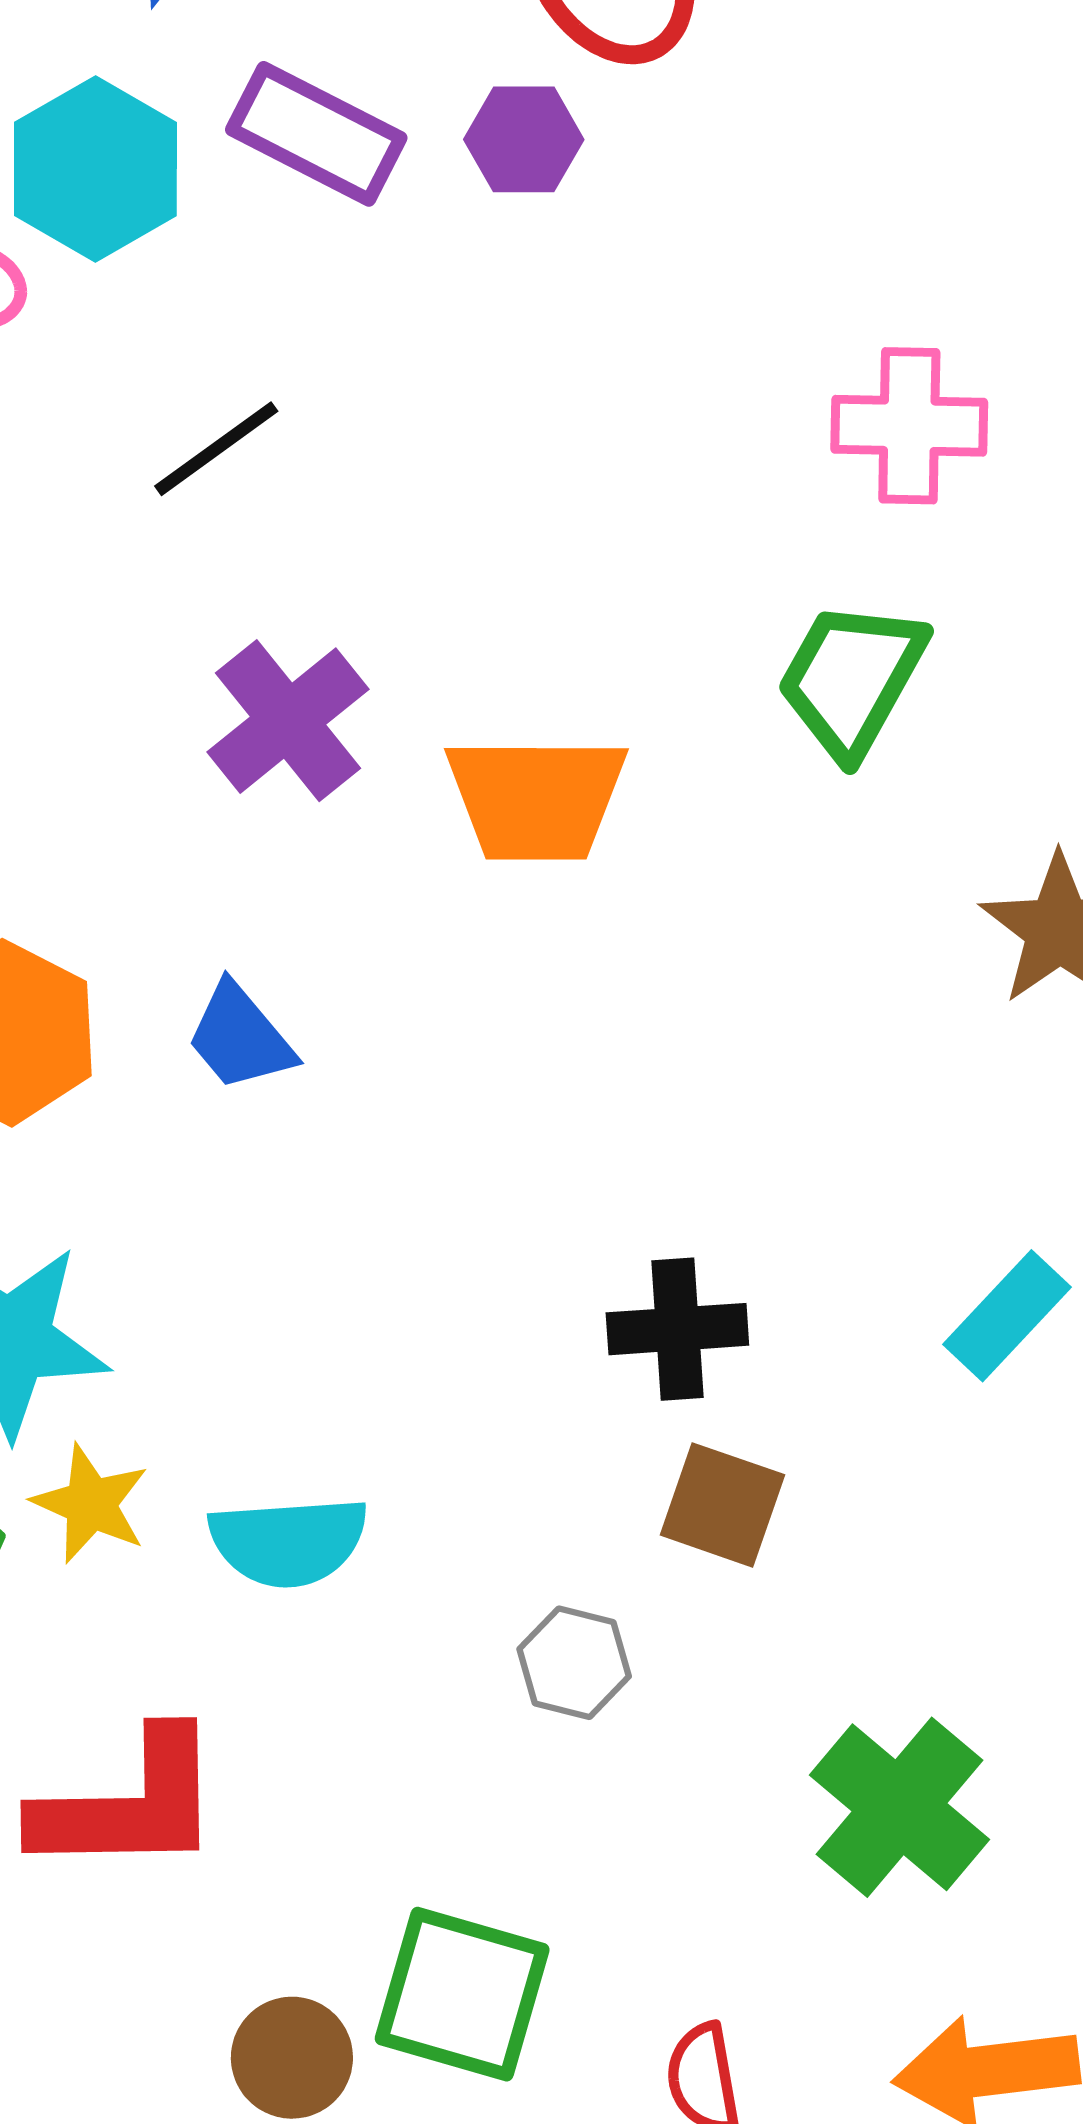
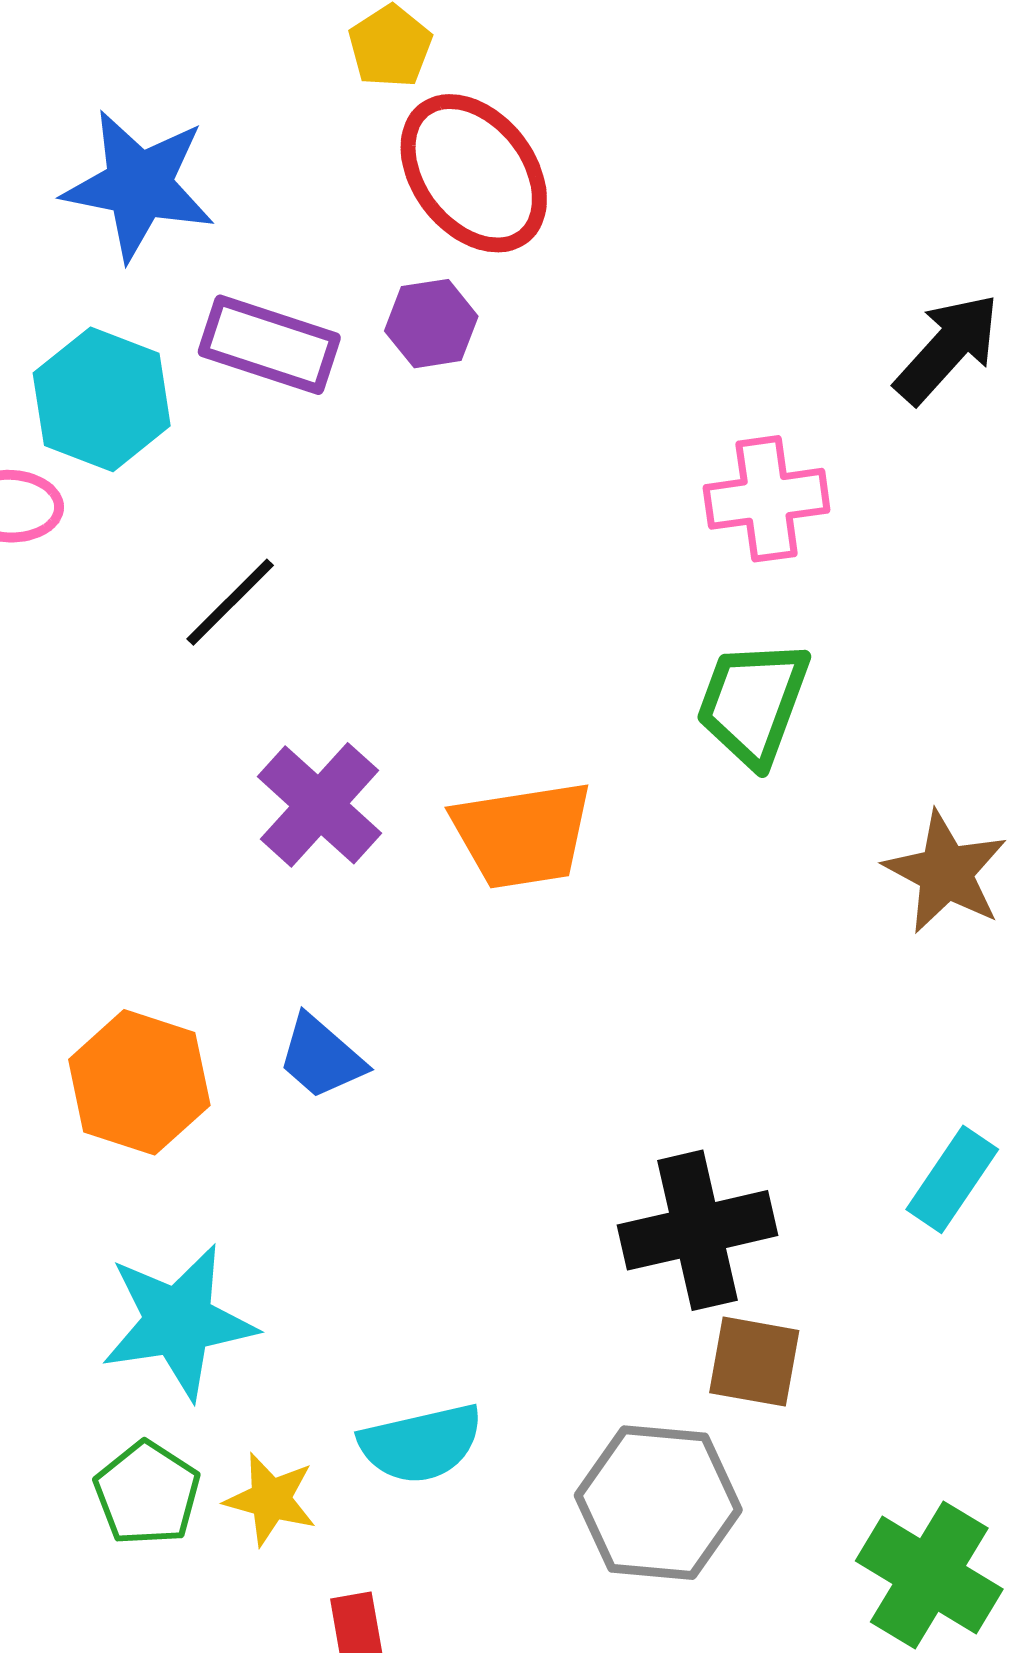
black cross: (677, 1329) -> (698, 1230), size x1.4
yellow star: (91, 1504) -> (271, 1499), moved
gray hexagon: (574, 1663) -> (658, 1503), size x1.8

